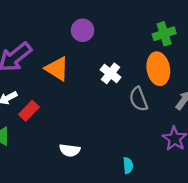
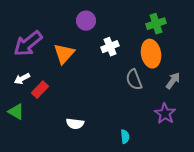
orange triangle: (57, 69) -> (64, 54), turned 40
white cross: (111, 73) -> (110, 47), moved, turned 30

